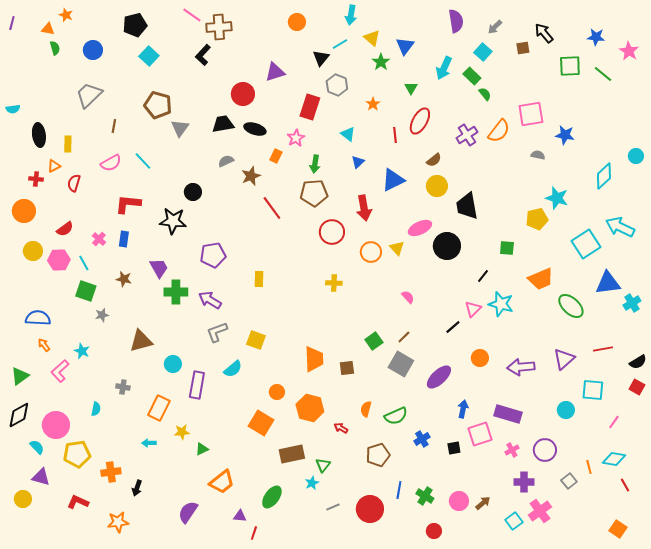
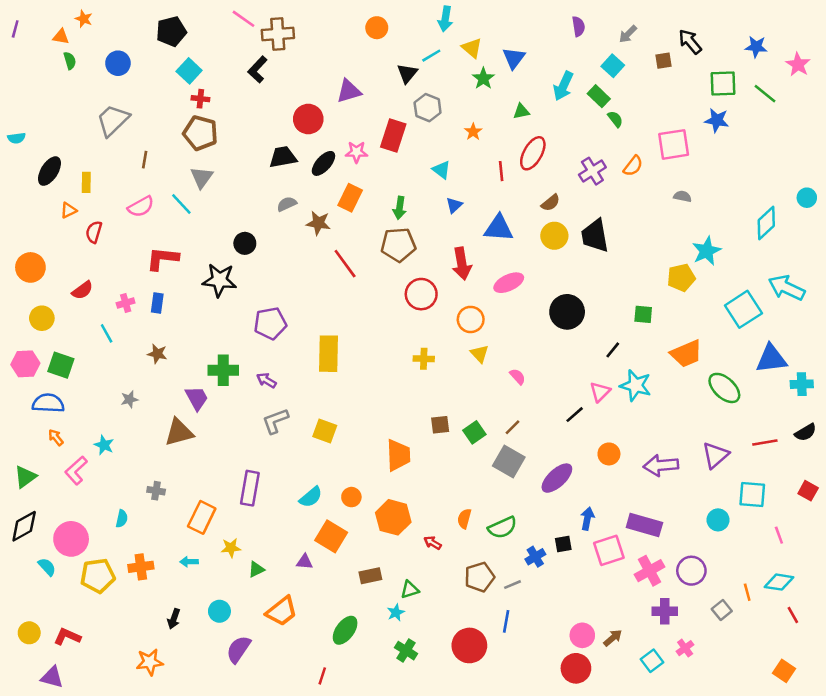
purple semicircle: (456, 21) -> (578, 26), size x0.7
green triangle: (411, 88) -> (521, 111), turned 48
gray triangle: (180, 128) -> (202, 177), moved
black ellipse: (255, 129) -> (323, 163), turned -65
orange semicircle: (499, 131) -> (633, 166), size x0.7
black ellipse: (39, 135) -> (49, 171), turned 40
blue star: (565, 135) -> (717, 120), moved
pink star: (296, 138) -> (356, 152), moved, turned 30
orange rectangle: (276, 156) -> (350, 198), size x1.5
brown star: (251, 176) -> (318, 223), turned 30
red cross: (36, 179) -> (200, 99), moved
blue triangle: (393, 180) -> (499, 228), turned 30
cyan star: (557, 198) -> (707, 251), turned 30
black trapezoid: (467, 206) -> (595, 236), moved
pink ellipse: (420, 228) -> (509, 283), moved
pink cross: (99, 239) -> (126, 303), turned 32
yellow triangle: (397, 248) -> (480, 354), moved
pink hexagon: (59, 260) -> (25, 364), moved
purple trapezoid: (159, 268) -> (197, 398), moved
yellow rectangle: (259, 279) -> (329, 354), size x1.8
green square: (86, 291) -> (61, 365), moved
purple arrow: (210, 300) -> (266, 380), size x0.7
cyan cross: (632, 303) -> (802, 384), turned 30
black semicircle: (638, 362) -> (806, 432), moved
cyan circle: (173, 364) -> (219, 611), moved
brown square: (347, 368) -> (440, 425), moved
cyan semicircle: (233, 369) -> (311, 497), moved
pink line: (614, 422) -> (779, 535), turned -56
black square: (454, 448) -> (563, 544), moved
pink cross: (512, 450) -> (650, 571), size x1.6
brown rectangle: (292, 454) -> (370, 576), size x0.7
green triangle: (323, 465) -> (410, 590), turned 35
orange cross: (111, 472) -> (141, 567), moved
purple triangle: (41, 477) -> (52, 677), moved
green cross: (425, 496) -> (406, 651), moved
red L-shape: (78, 502) -> (67, 637), moved
gray line: (333, 507) -> (513, 585), moved
pink cross: (540, 511) -> (685, 648), size x0.6
purple triangle: (240, 516) -> (304, 562), moved
red circle: (434, 531) -> (576, 668), moved, size x1.5

